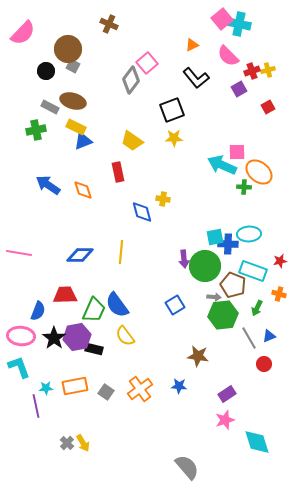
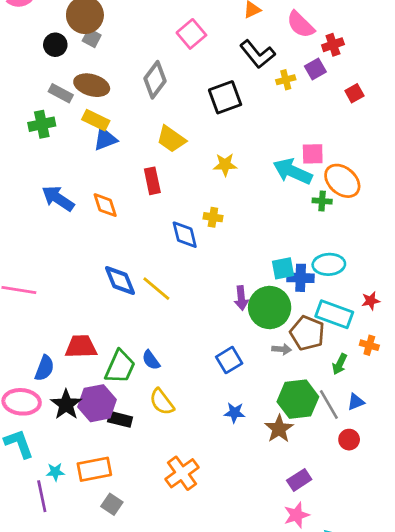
yellow cross: (268, 70) -> (286, 80), moved
gray diamond: (131, 80) -> (155, 80), moved
yellow star: (174, 138) -> (225, 165), moved
yellow line: (121, 252) -> (156, 289), turned -55
blue diamond: (80, 255) -> (120, 281), moved, turned 68
blue semicircle: (117, 305) -> (151, 360), size x0.6
green hexagon: (223, 315) -> (298, 399), moved
brown star: (198, 356) -> (279, 429), moved, turned 30
blue star: (179, 386) -> (235, 413), moved
gray square: (106, 392) -> (112, 504), moved

